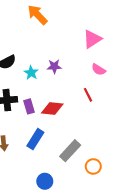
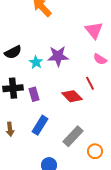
pink triangle: (92, 39) -> (94, 30), turned -36
purple star: (54, 66) -> (58, 56), size x1.5
red diamond: (52, 109) -> (72, 96), moved, turned 40

